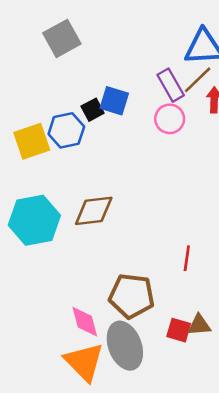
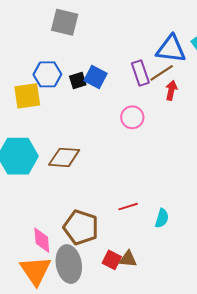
gray square: (62, 38) -> (65, 22), turned 32
pink circle: (170, 119) -> (132, 117), moved
blue hexagon: (66, 130) -> (47, 74), moved
red line: (187, 258) -> (128, 207), turned 54

